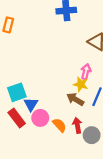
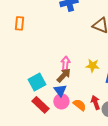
pink arrow: (86, 72) -> (65, 63), moved
brown arrow: (75, 99) -> (64, 75), moved, turned 112
blue triangle: (31, 104) -> (60, 90), moved

